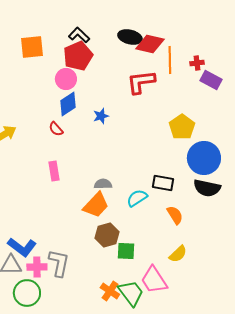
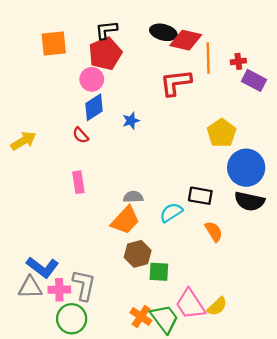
black L-shape: (79, 35) -> (106, 30), turned -50
yellow semicircle: (178, 254) -> (217, 306), moved
green circle: (27, 293) -> (72, 319), moved

